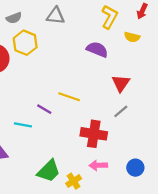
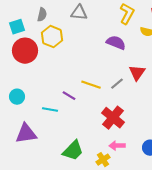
gray semicircle: (14, 18) -> (42, 15), turned -56
gray line: (121, 111) -> (117, 84), moved
red cross: (94, 134) -> (113, 118), turned 30
yellow cross: (74, 181) -> (103, 160), moved

